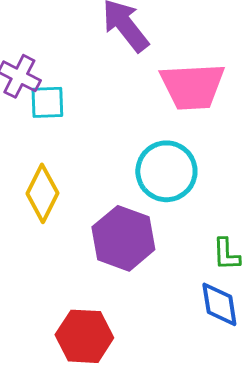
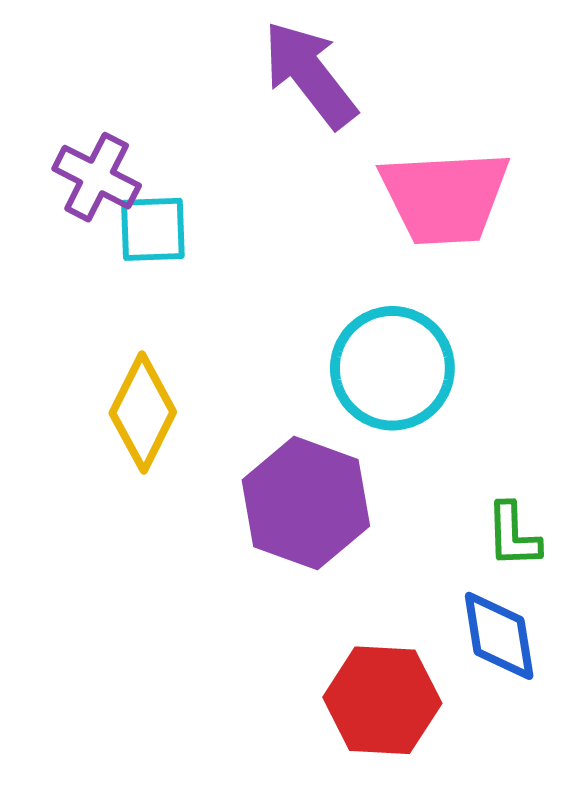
red hexagon: (84, 336) -> (382, 700), moved

